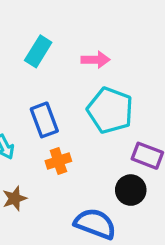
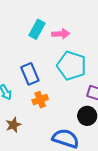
cyan rectangle: (38, 51) -> (37, 29), moved

